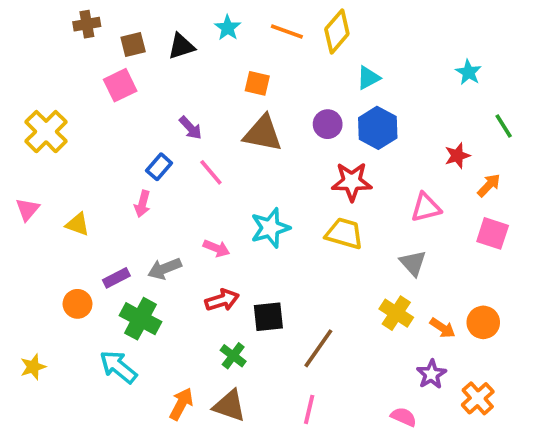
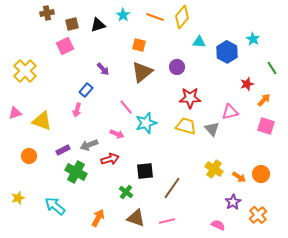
cyan triangle: (368, 78) -> (199, 42), turned 32
blue hexagon: (378, 128) -> (227, 52), moved
brown triangle: (263, 133) -> (142, 72), turned -50
pink line: (211, 172) -> (126, 107), moved
pink triangle: (27, 209) -> (15, 113), turned 32
yellow triangle: (78, 224) -> (42, 121), size x1.5
gray triangle: (413, 263) -> (212, 129), moved
red arrow: (222, 300) -> (110, 159), moved
orange circle: (78, 304) -> (29, 156), moved
cyan arrow: (118, 367) -> (55, 206), moved
brown triangle: (229, 406) -> (136, 218), moved
pink line: (309, 409) -> (167, 221), turned 63

